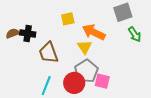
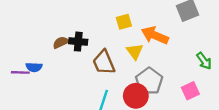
green arrow: (135, 34) -> (204, 61), moved
yellow triangle: (85, 47) -> (135, 52), moved
pink square: (102, 81) -> (190, 91), moved, turned -35

